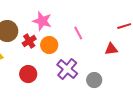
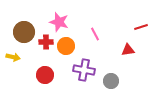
red cross: (29, 41) -> (46, 42), turned 32
purple cross: (67, 69) -> (84, 70), turned -30

